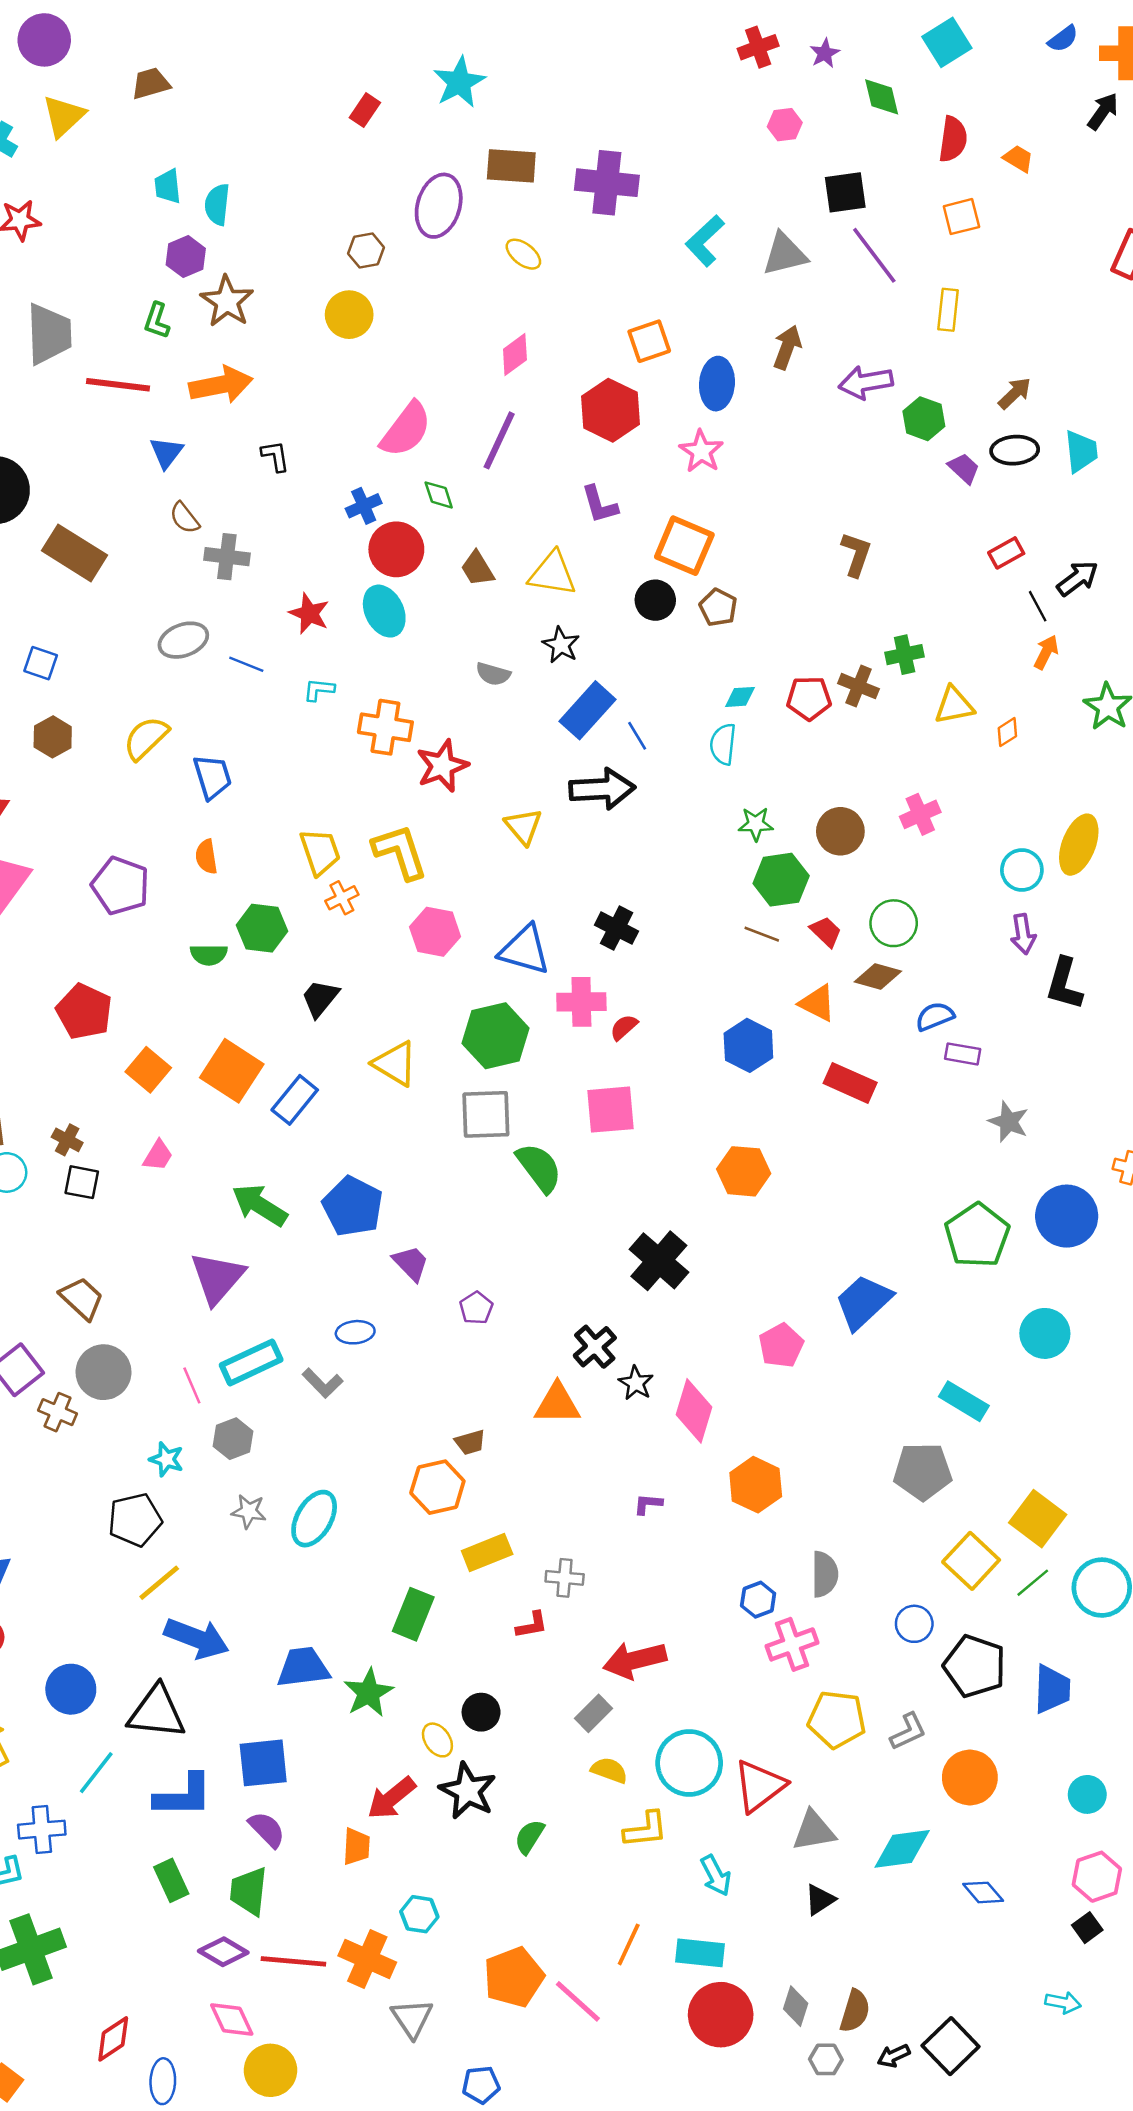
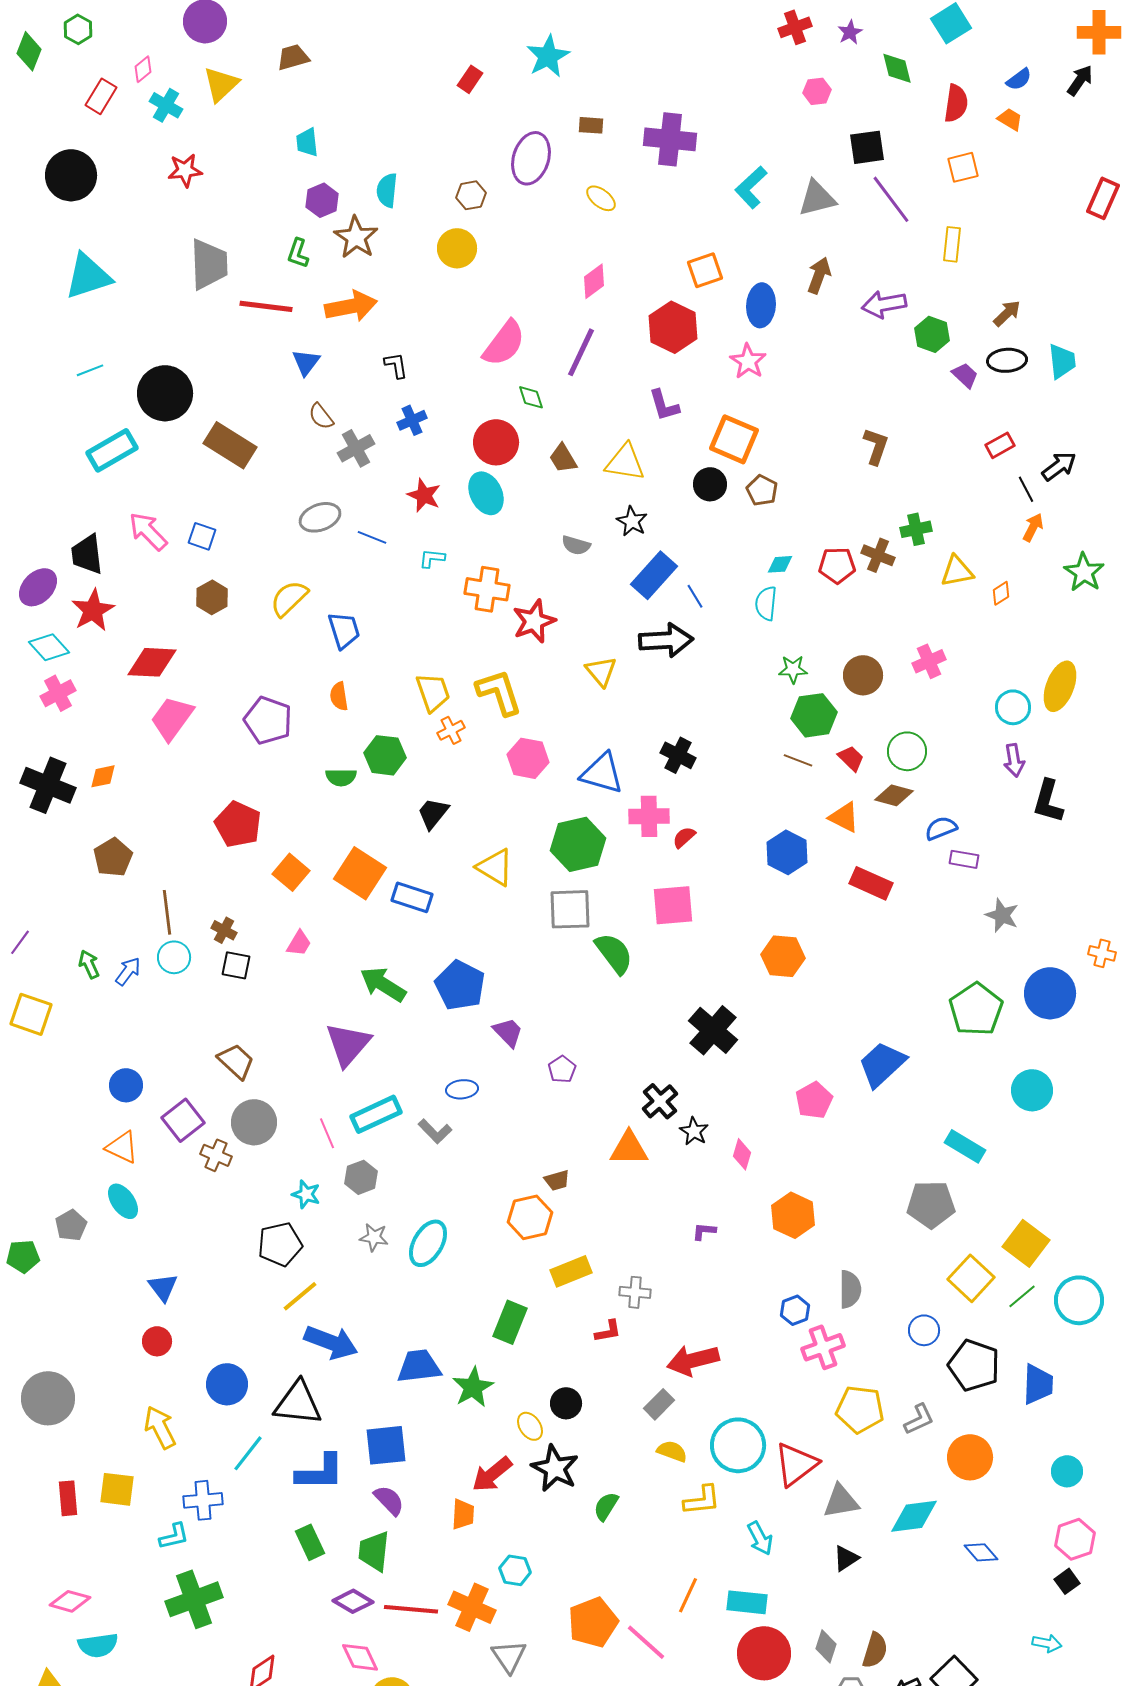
blue semicircle: (1063, 39) -> (1019, 79), moved
brown rectangle: (511, 166) -> (591, 125), size x0.6
cyan semicircle: (217, 204) -> (387, 190), moved
blue cross: (364, 506) -> (412, 420), moved
gray cross: (227, 557) -> (356, 448), turned -36
blue rectangle: (295, 1100) -> (412, 897), turned 69
pink diamond: (694, 1411) -> (742, 1154), size x0.6

